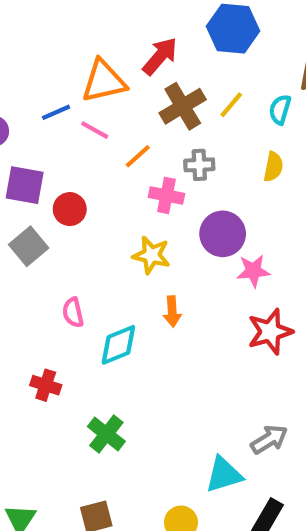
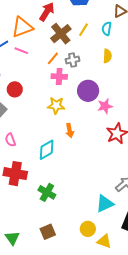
orange line: (138, 156) -> (53, 58), moved
pink semicircle: (73, 312) -> (10, 140), moved
red cross: (46, 385) -> (15, 174), size x1.6

